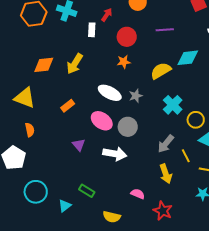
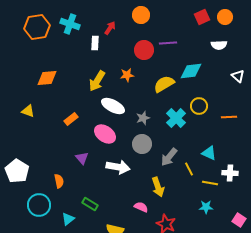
red circle: (127, 37) -> (144, 50), moved
yellow arrow: (75, 64) -> (97, 81), moved
gray star: (136, 96) -> (143, 118), moved
yellow triangle: (25, 98) -> (28, 111), size x0.6
yellow circle: (196, 120) -> (199, 106), moved
gray circle: (128, 127) -> (142, 144), moved
orange semicircle: (30, 130) -> (59, 181), moved
yellow arrow: (166, 174) -> (158, 187), moved

